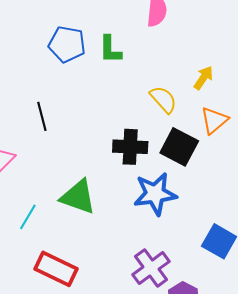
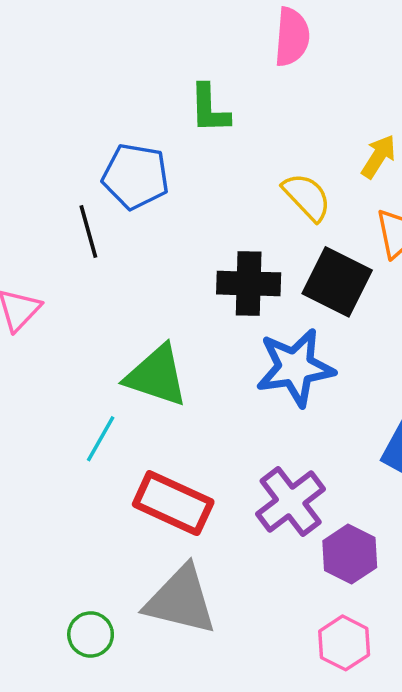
blue pentagon: (67, 44) -> (136, 176), moved
cyan line: (28, 217) -> (101, 439), moved
red rectangle: (56, 269) -> (173, 503), moved

